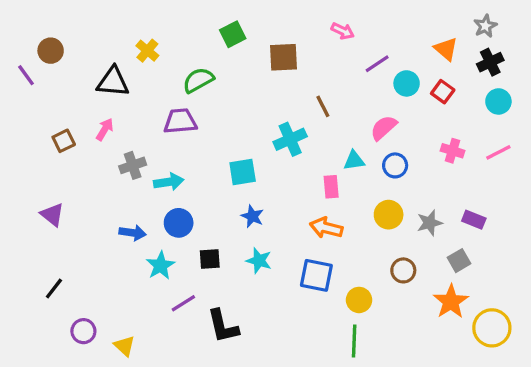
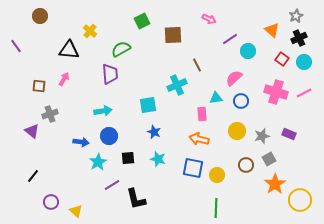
brown circle: (51, 51) -> (40, 16), moved
red square: (443, 92) -> (282, 59), moved
purple trapezoid: (180, 121) -> (110, 74), turned 90
brown square: (64, 141) -> (39, 86), turned 32
pink cross: (453, 151) -> (276, 92), size x1.6
gray cross: (133, 165) -> (50, 114), moved
gray square: (459, 261) -> (269, 159), moved
yellow circle: (359, 300) -> (217, 175), moved

